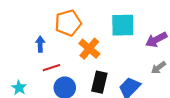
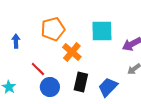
blue arrow: (40, 44) -> (16, 41), moved
red line: (51, 68) -> (38, 69), turned 63

